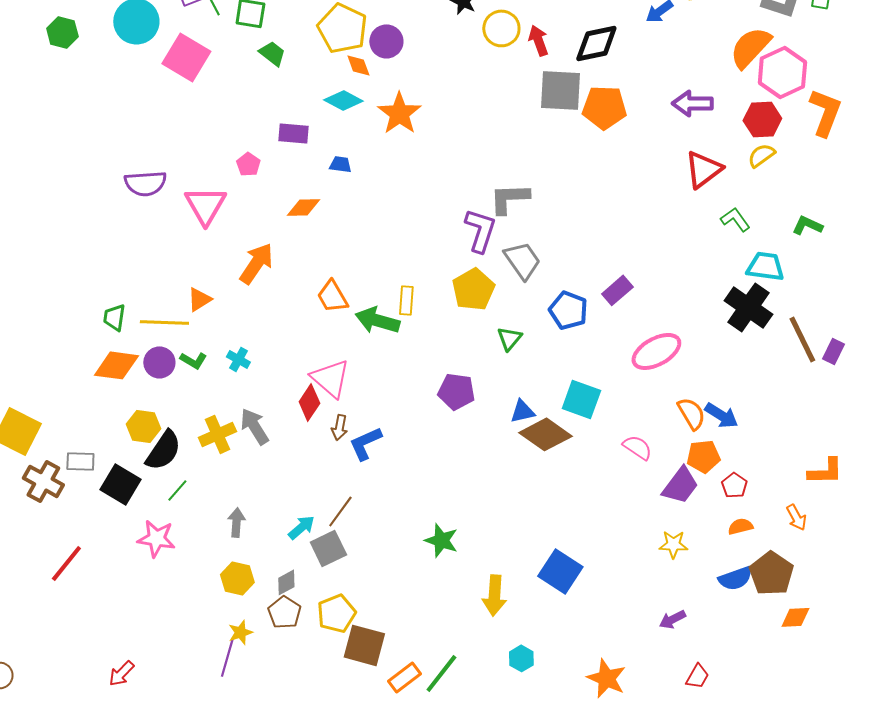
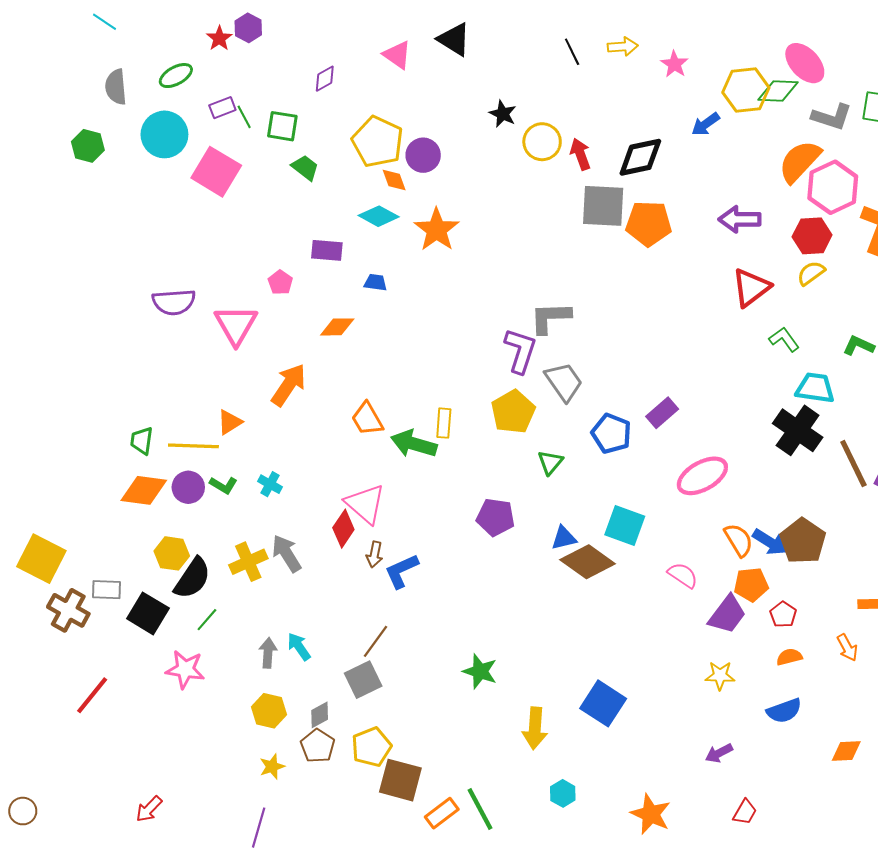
cyan arrow: (301, 527) -> (299, 647), moved, turned -84
brown pentagon: (771, 573) -> (803, 541), moved
purple line: (227, 657) -> (259, 828), moved
green line: (441, 673) -> (480, 809), turned -66

